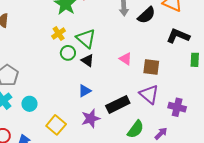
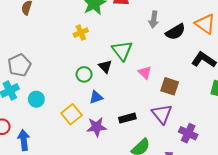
green triangle: (86, 39) -> (122, 51), moved
green circle: (68, 53) -> (84, 74), moved
black rectangle: (118, 104) -> (127, 118), size x0.7
yellow square: (56, 125) -> (72, 114), moved

